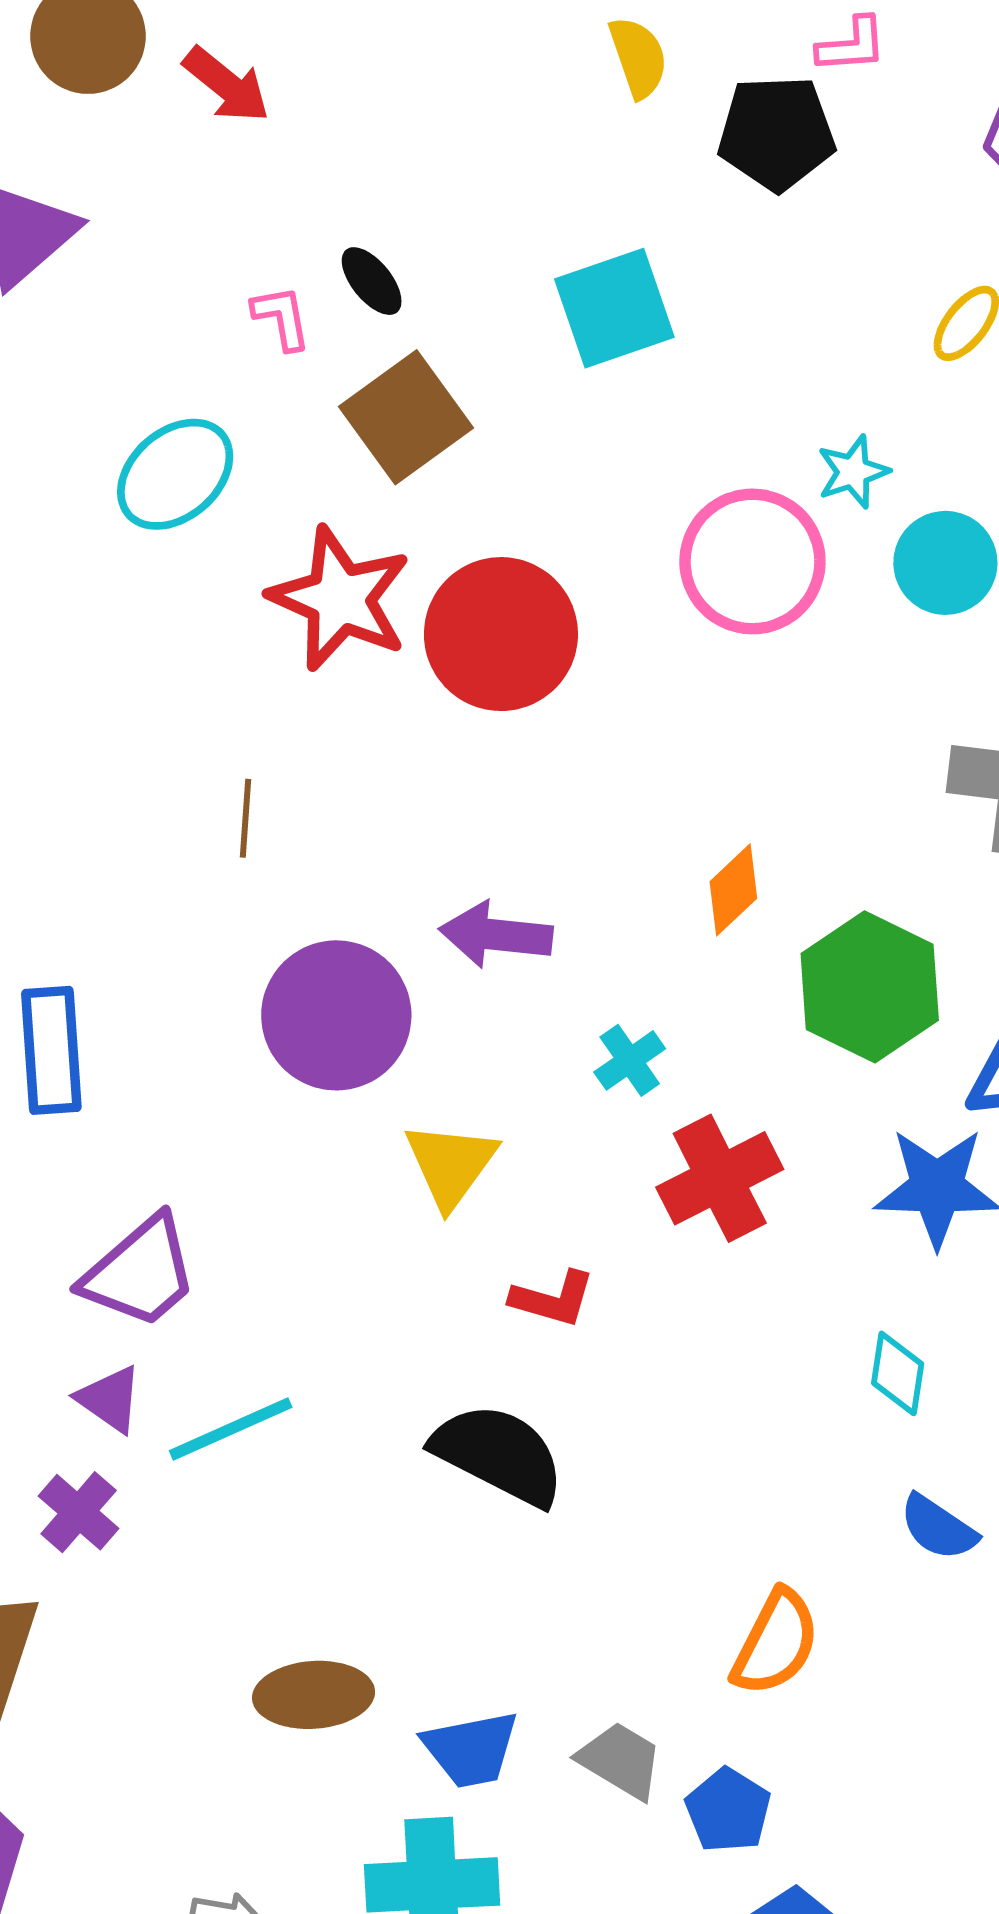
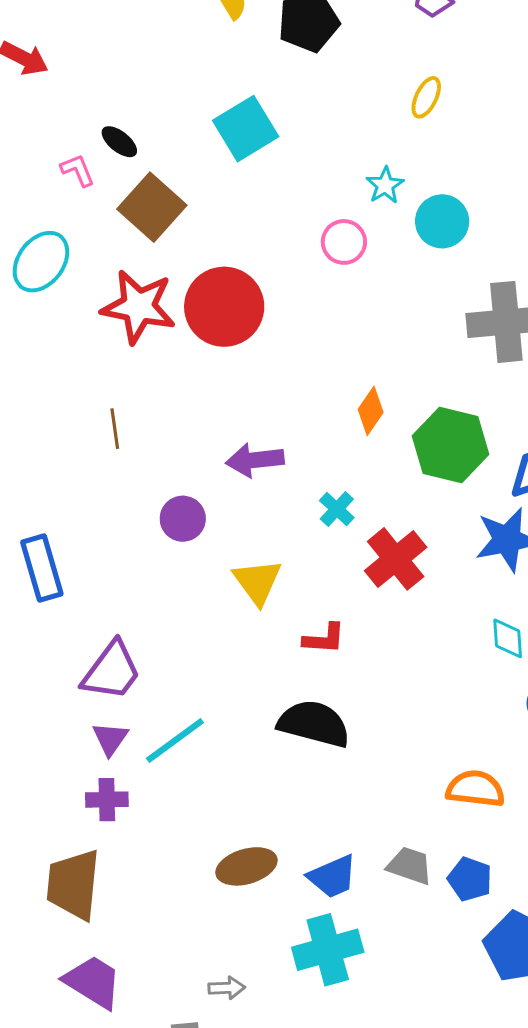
pink circle: (752, 561) -> (344, 242), size x0.6
purple circle: (336, 1015) -> (183, 519), size x0.6
purple triangle: (110, 1399) -> (110, 739), turned 42
purple cross: (79, 1512) -> (107, 800), turned -30
orange semicircle: (776, 1643) -> (475, 789), turned -98

